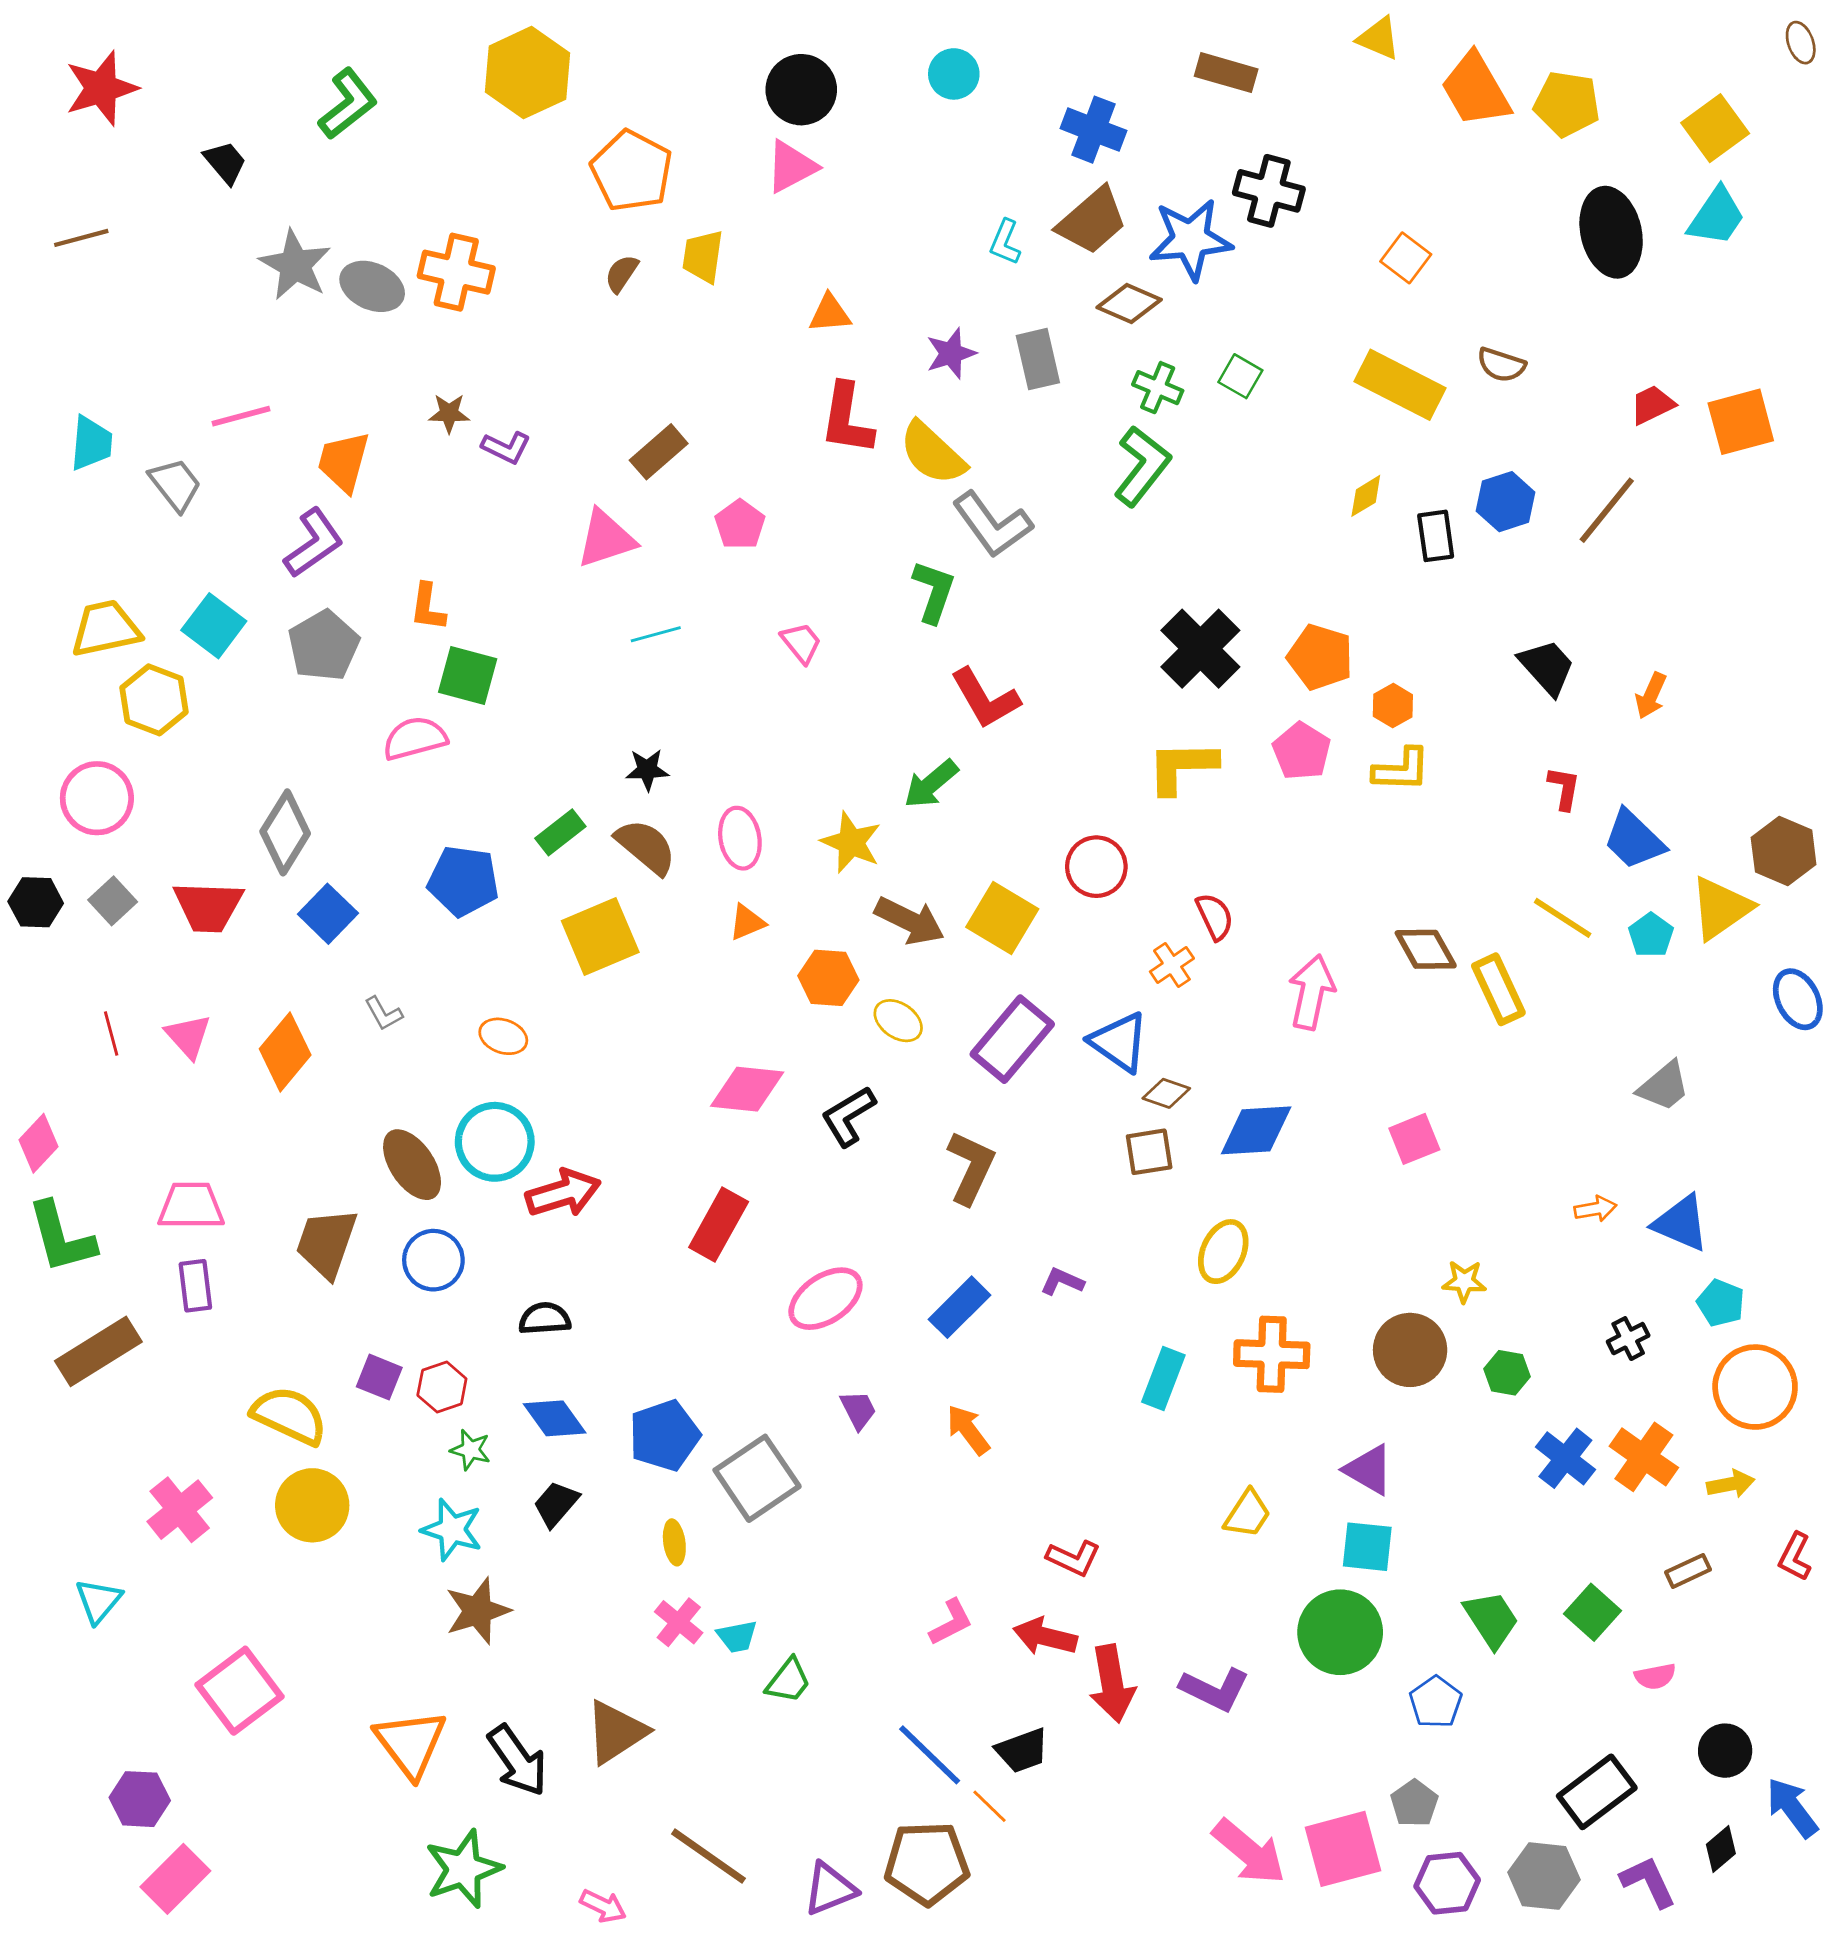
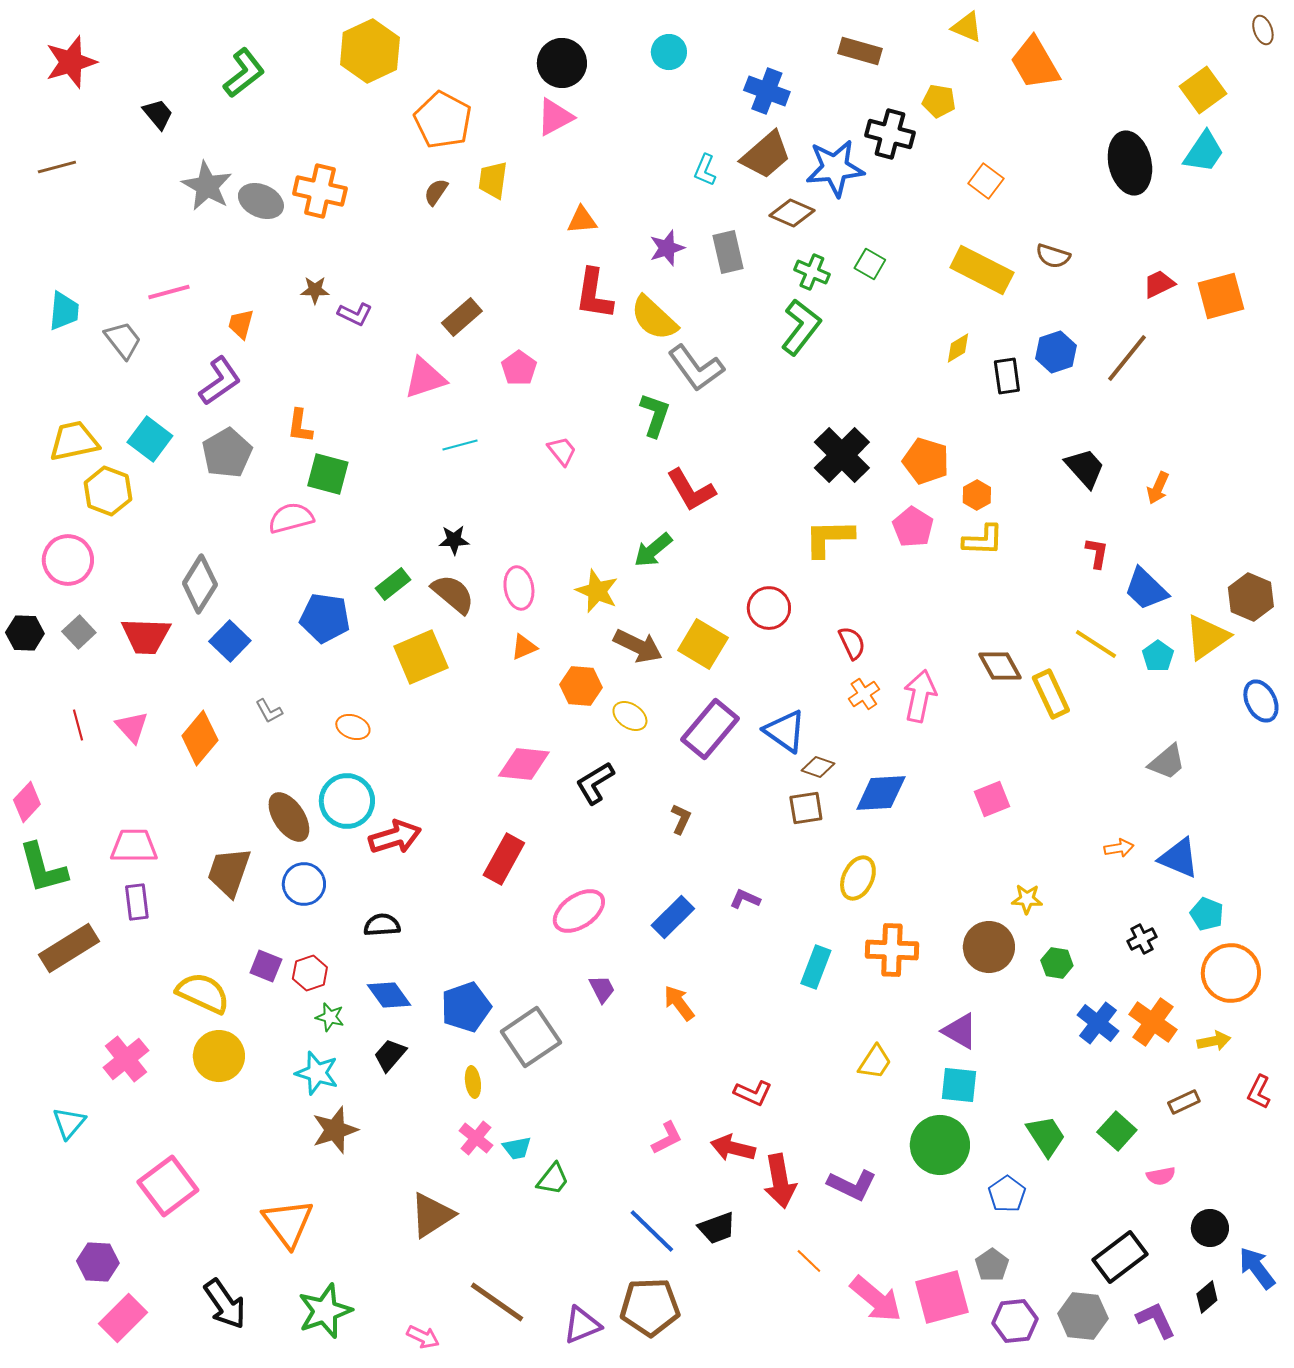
yellow pentagon: (1567, 104) -> (939, 101), moved, size x0.7
orange trapezoid: (344, 462) -> (241, 324), size x0.7
orange cross: (1172, 965) -> (864, 694), moved
brown L-shape: (971, 1167) -> (681, 819), size x0.6
black arrow: (518, 1761) -> (225, 1304), moved
orange line: (989, 1806) -> (809, 1261), moved

